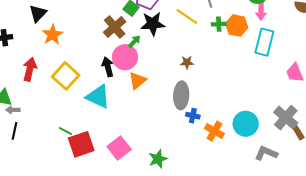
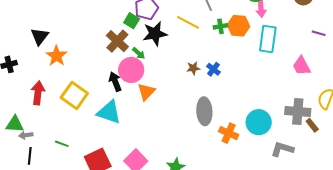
green arrow: (134, 41) -> (139, 53), turned 96
gray ellipse: (181, 95) -> (204, 111), moved
blue cross: (193, 116) -> (213, 69), moved, turned 32
gray cross: (286, 118) -> (298, 111), turned -30
green line: (65, 131) -> (62, 144), moved

